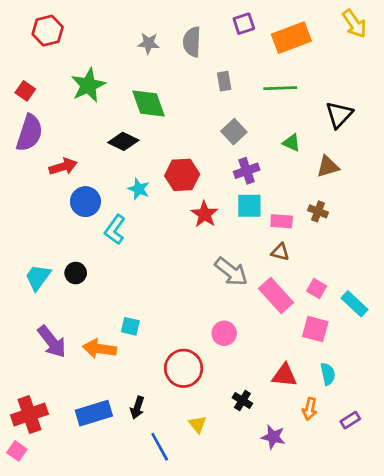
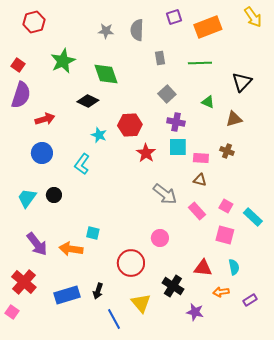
purple cross: (247, 171) -> (176, 122), turned 30
blue circle: (85, 202) -> (42, 153), moved
pink rectangle: (276, 295) -> (197, 211), size x0.7
black cross: (242, 401) -> (173, 286), size x1.5
orange arrow: (310, 409) -> (221, 292), turned 70
red cross: (29, 415) -> (24, 282), moved, turned -30
yellow triangle: (198, 424) -> (141, 303), size x1.5
pink square: (17, 451) -> (12, 312), moved

